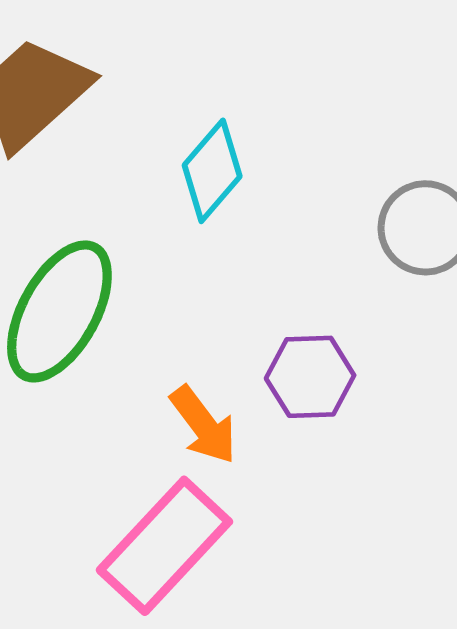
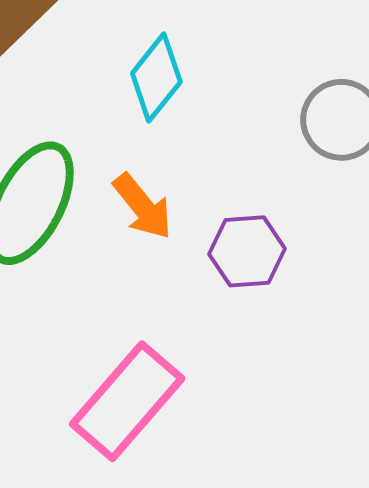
orange arrow: (203, 425) -> (143, 206), moved

